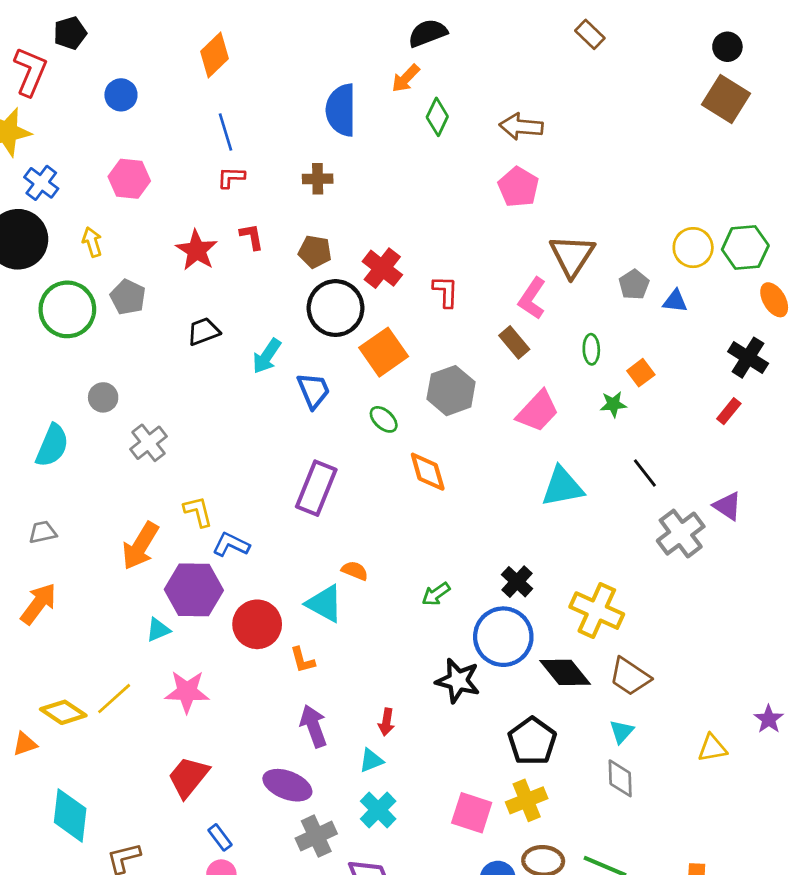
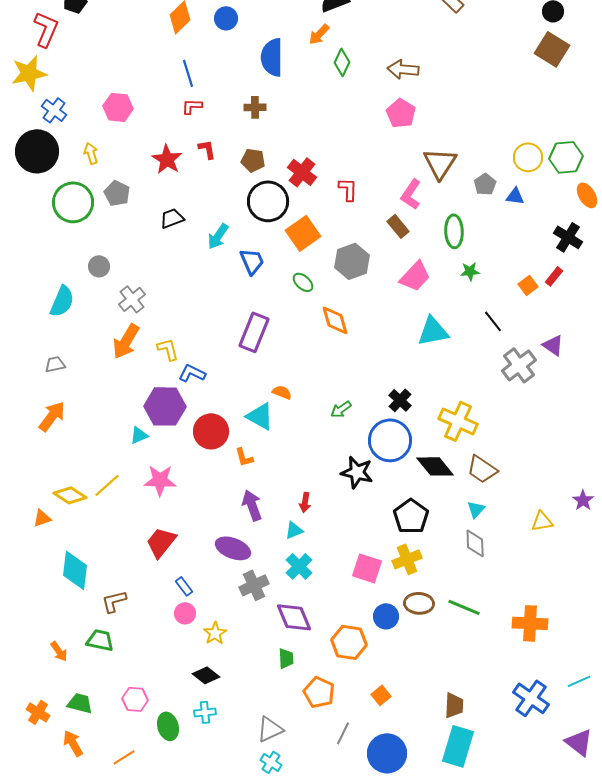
blue circle: (121, 95) -> (226, 18), moved
green ellipse: (591, 349) -> (454, 231), size x1.5
orange square: (641, 373) -> (528, 285), moved
orange arrow: (140, 546) -> (126, 341), moved

